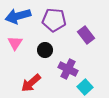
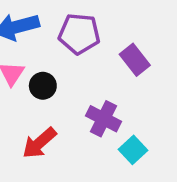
black circle: (45, 50) -> (43, 86), moved

